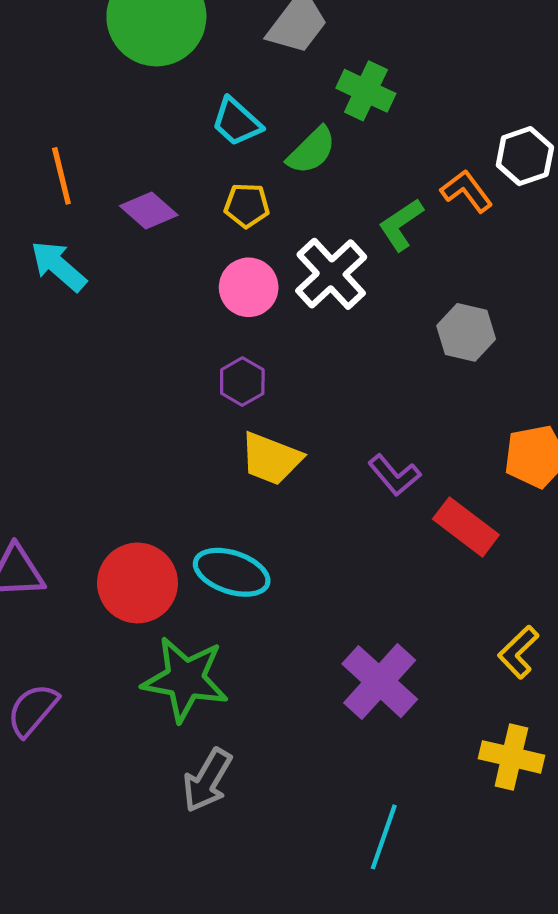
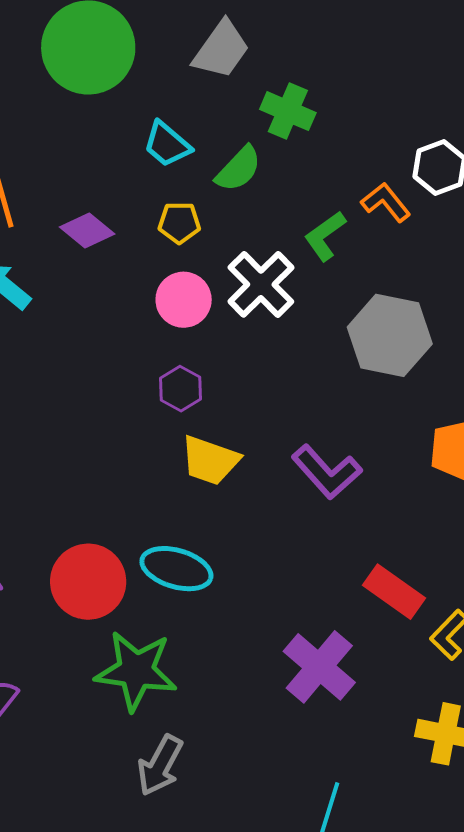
gray hexagon: (466, 332) -> (390, 335), size x1.5
purple L-shape: (394, 475) -> (327, 472), size x1.4
red rectangle: (466, 527) -> (394, 592), moved

